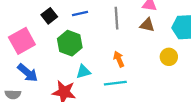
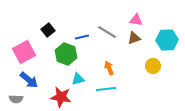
blue line: (80, 14) -> (82, 37), moved
gray line: (116, 18) -> (107, 32), turned -54
brown triangle: (147, 25) -> (134, 38), turned -32

